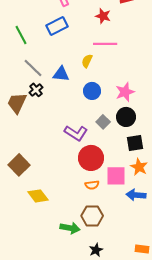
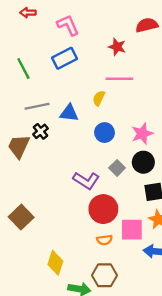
gray line: (33, 68) -> (37, 106), turned -55
yellow diamond: (38, 196) -> (55, 263), moved, turned 55

